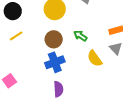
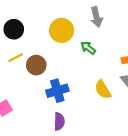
green arrow: (80, 36) -> (88, 48), moved
brown circle: (54, 39) -> (36, 65), moved

